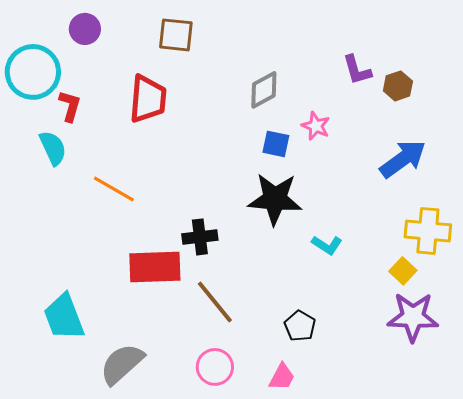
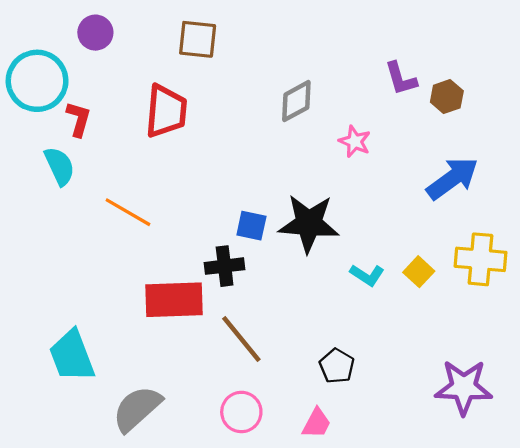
blue square: (276, 144) -> (251, 226), moved
yellow square: (403, 271) -> (419, 272), moved
purple star: (413, 317) -> (464, 387), moved

